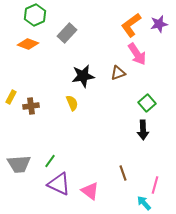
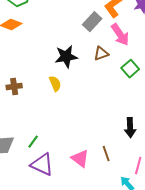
gray rectangle: (67, 33) -> (92, 22), moved
green square: (147, 103) -> (130, 69), moved
black arrow: (143, 130) -> (130, 128), moved
pink triangle: (90, 191) -> (80, 159), moved

